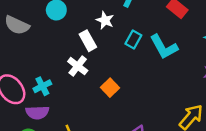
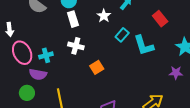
white rectangle: (88, 41) -> (73, 19), moved
white cross: (78, 66) -> (76, 46), turned -35

